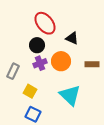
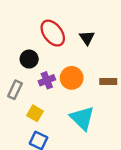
black triangle: (72, 38) -> (87, 38), moved, turned 32
black circle: (37, 45) -> (29, 59), moved

